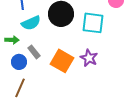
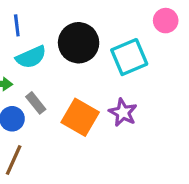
cyan square: (93, 23) -> (129, 57), turned -30

